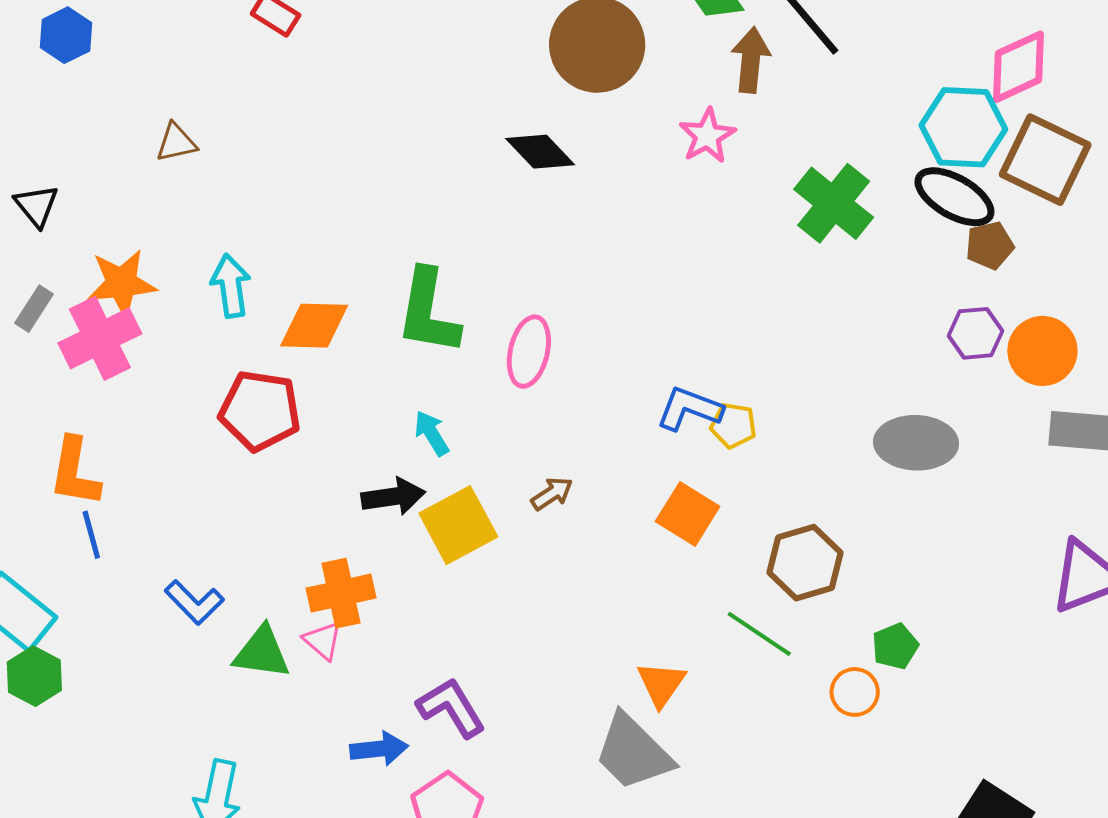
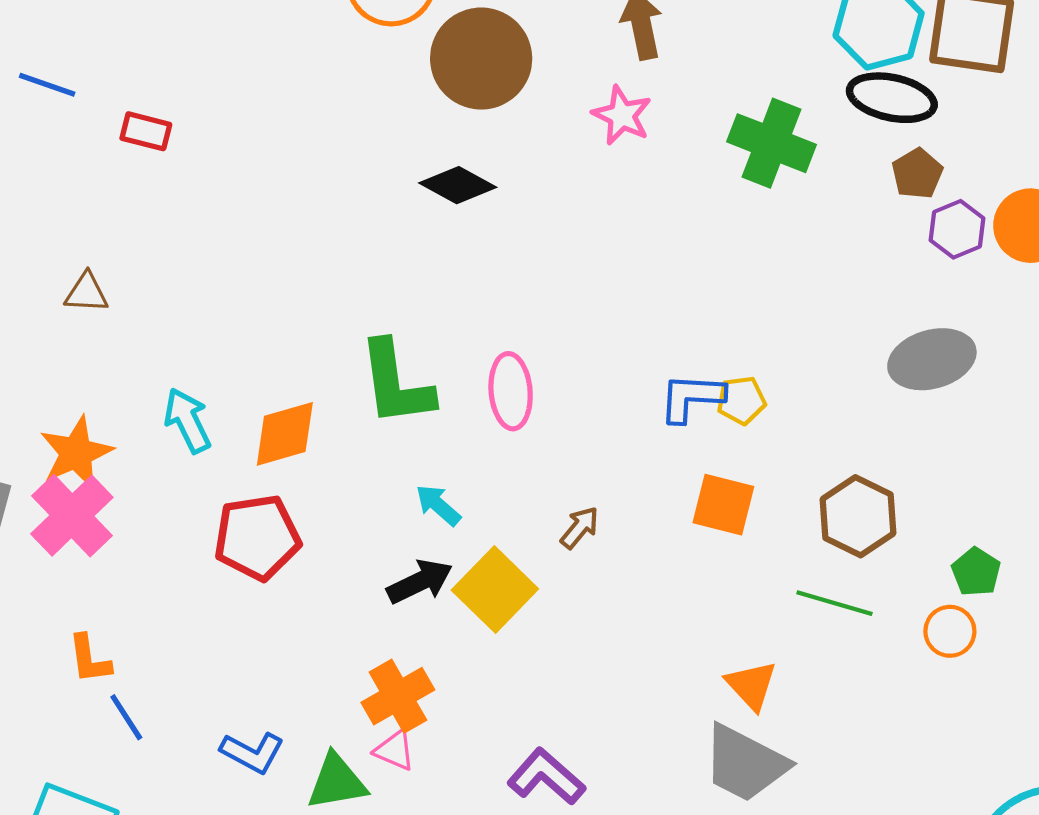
brown triangle: (176, 142) -> (86, 293), turned 33
brown pentagon: (990, 245) -> (917, 174), moved
orange L-shape: (75, 472) -> (89, 659), size x0.7

